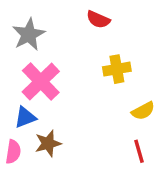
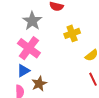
gray star: (29, 34) -> (32, 21), moved

